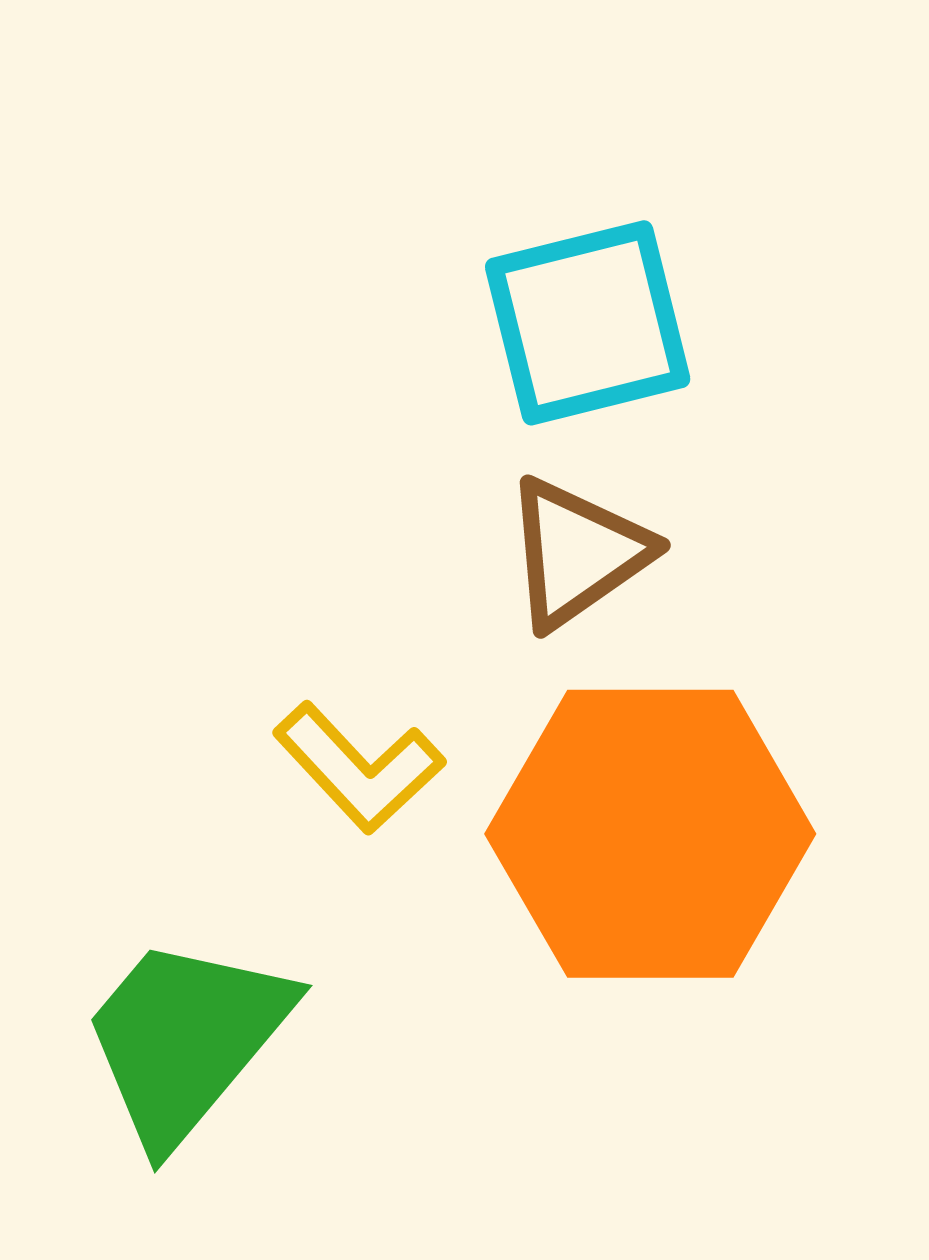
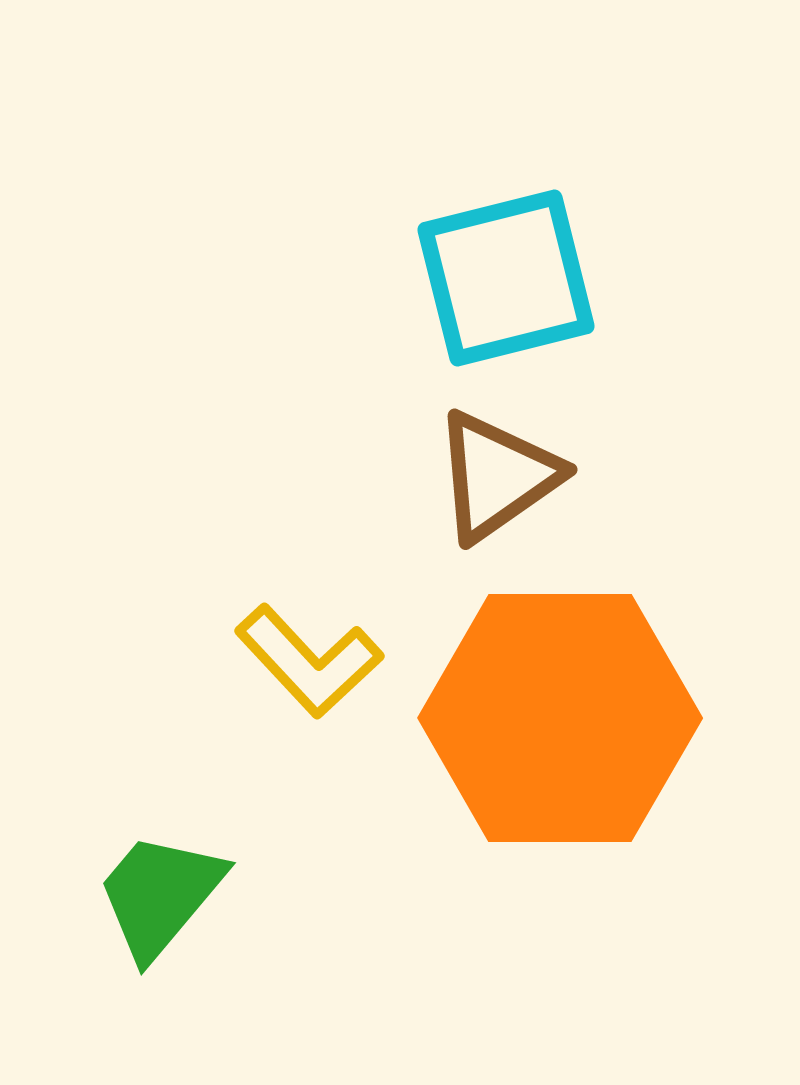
green trapezoid: (186, 1039) -> (160, 895), size x0.7

